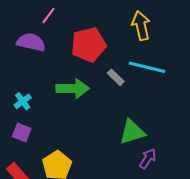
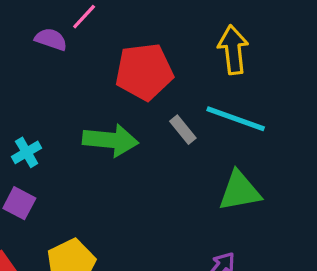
purple semicircle: (31, 42) -> (51, 39), moved, size x0.7
green triangle: (132, 132) -> (240, 191), moved

